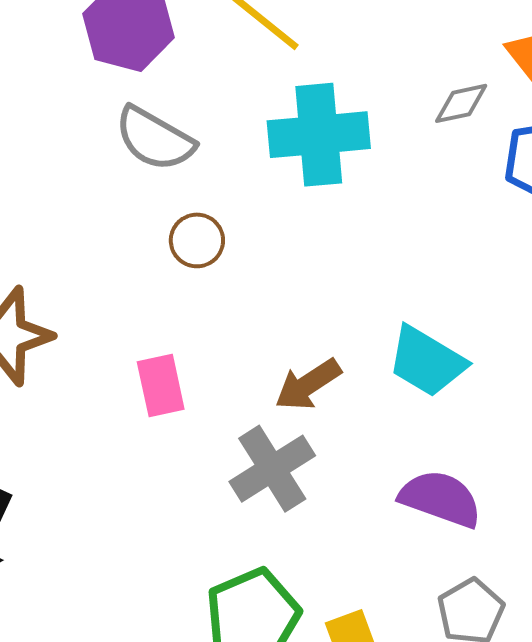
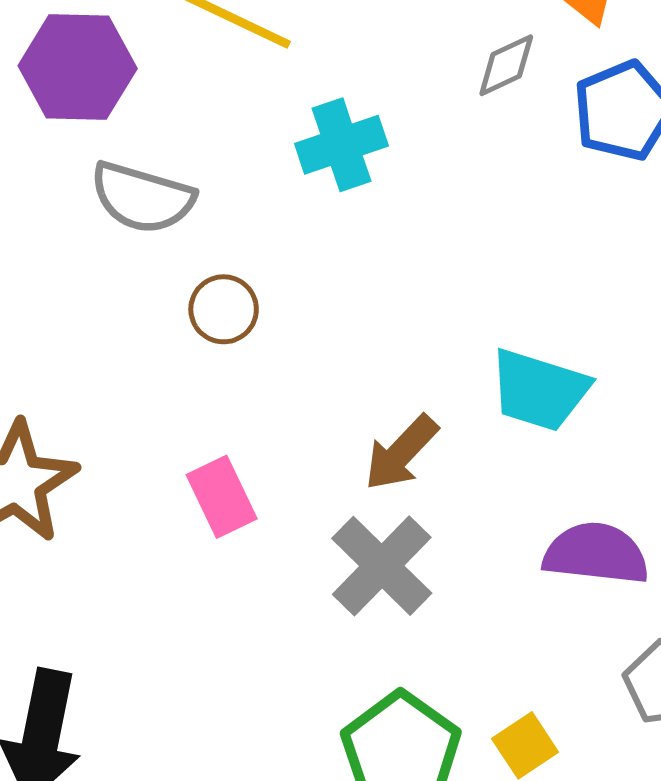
cyan cross: (319, 135) -> (341, 145), size x0.7

